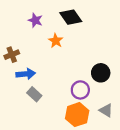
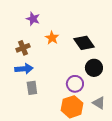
black diamond: (71, 17) -> (84, 43), moved
brown cross: (12, 55) -> (23, 48), moved
gray rectangle: (34, 94) -> (32, 88), turned 40

